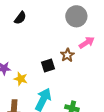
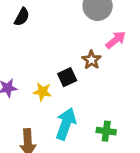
yellow star: (21, 79) -> (42, 92), moved

